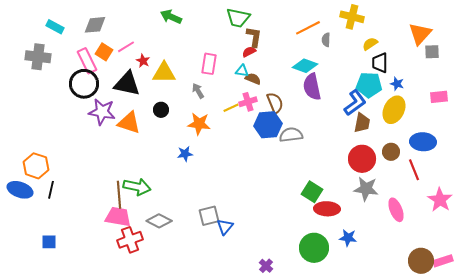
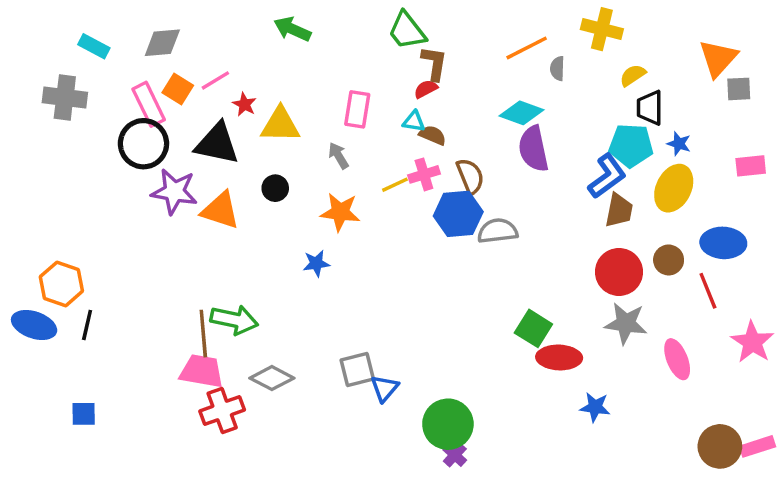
green trapezoid: (238, 18) -> (407, 31), turned 40
green circle: (314, 248) -> (448, 424), moved

